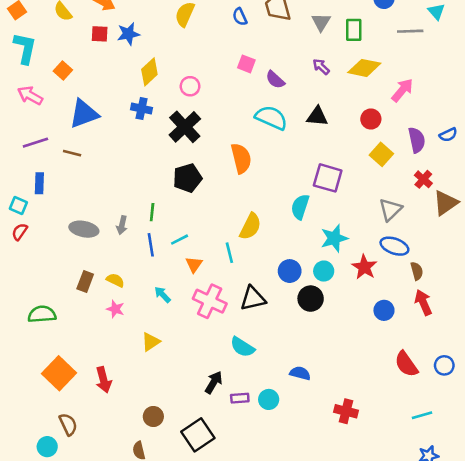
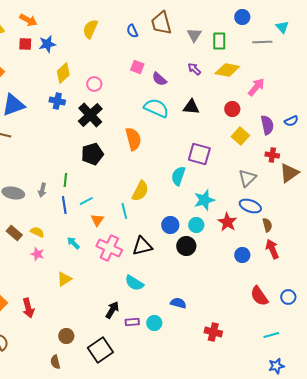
red cross: (423, 179) -> (272, 155), turned -32
brown rectangle: (85, 282) -> (14, 233), turned -70

